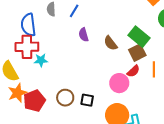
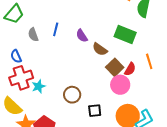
blue semicircle: (28, 25) -> (16, 56), size x0.6
purple semicircle: (84, 35) -> (82, 36), moved
brown square: (137, 53) -> (115, 67), moved
brown circle: (65, 98) -> (72, 95), moved

